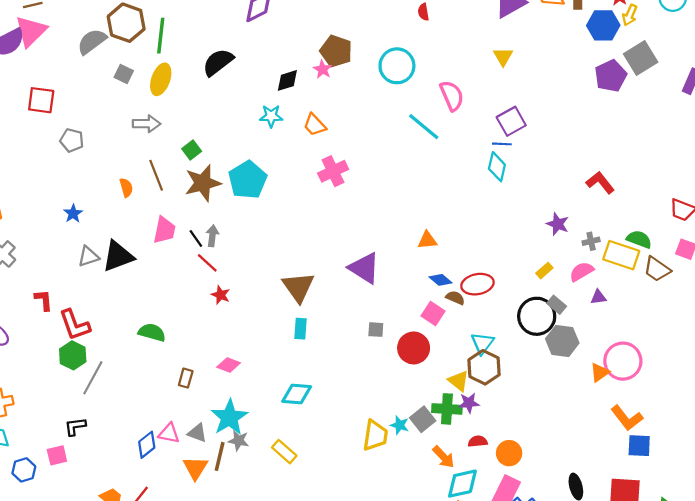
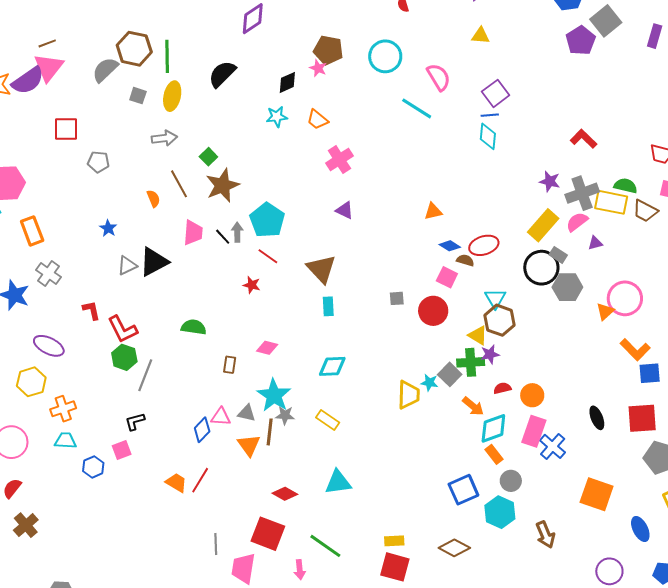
yellow triangle: (503, 57) -> (481, 36), turned -48
cyan pentagon: (248, 180) -> (267, 220), moved
gray cross: (591, 241) -> (582, 193), size x2.0
red line: (207, 263) -> (268, 256), moved
purple triangle: (364, 268) -> (345, 210), moved, size x0.6
yellow rectangle: (544, 271) -> (543, 225), size x2.0

